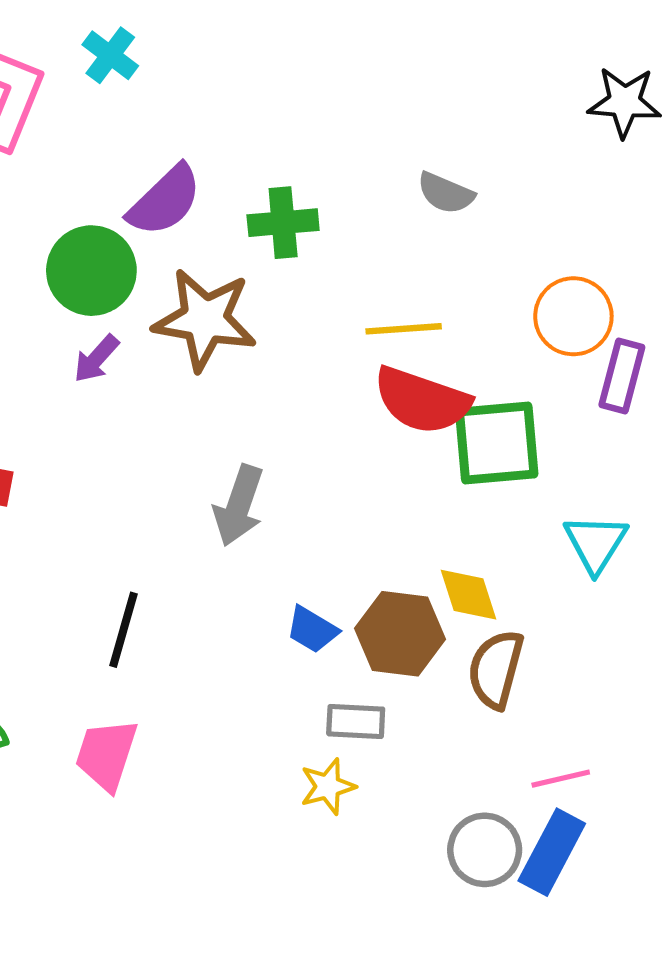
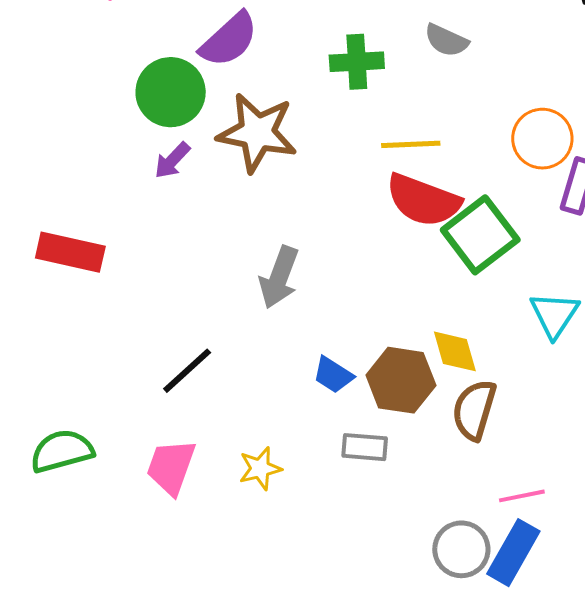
green cross: (283, 223) -> (357, 62), moved
green square: (497, 443) -> (480, 235), turned -34
black line: (123, 630) -> (187, 371), turned 30
yellow star: (328, 786) -> (260, 468), moved

